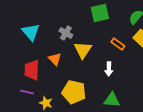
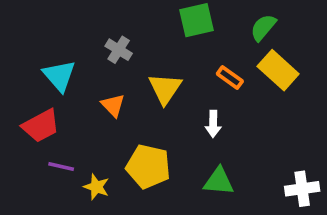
cyan triangle: (31, 32) -> (59, 76), moved
gray cross: (66, 33) -> (119, 50), moved
red trapezoid: (32, 70) -> (41, 126), moved, turned -120

